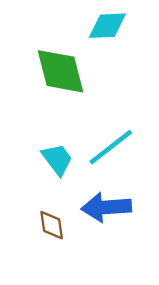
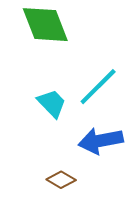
brown diamond: (52, 225) -> (61, 180), moved, turned -44

